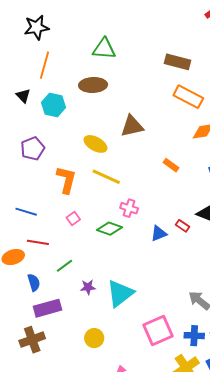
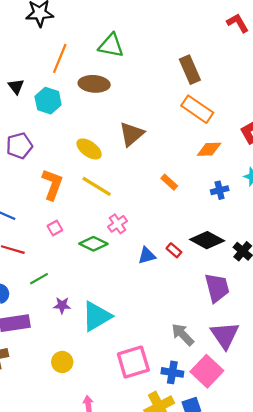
brown rectangle: (177, 62) -> (190, 70), turned 45
orange line: (45, 65) -> (60, 58), moved
brown triangle: (132, 126) -> (132, 134), turned -35
pink cross: (129, 208) -> (118, 224), turned 30

